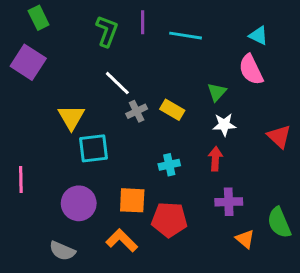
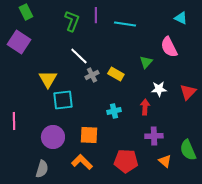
cyan triangle: (258, 36) -> (181, 18), moved
white star: (224, 125) -> (159, 89), moved
red triangle: (279, 136) -> (188, 92), turned 30
red pentagon: (169, 220) -> (126, 161), moved
gray semicircle: (62, 251) -> (42, 169), turned -96

